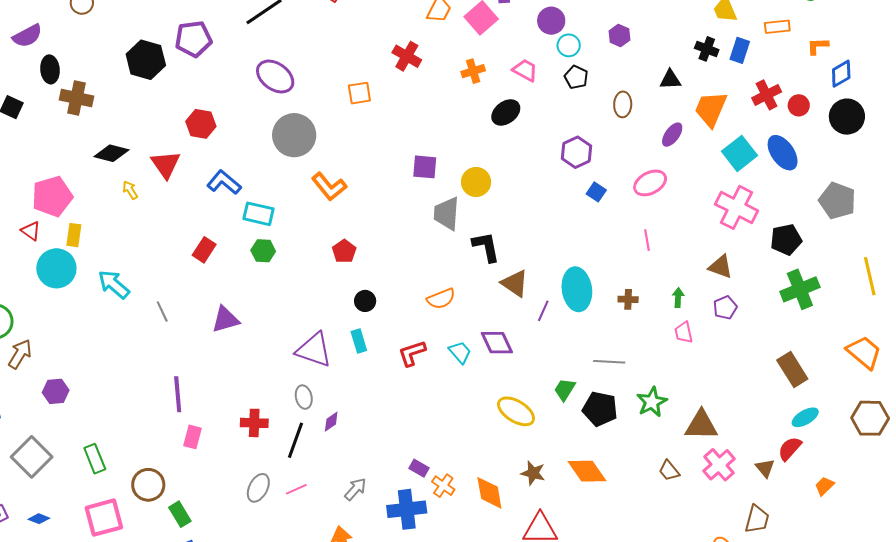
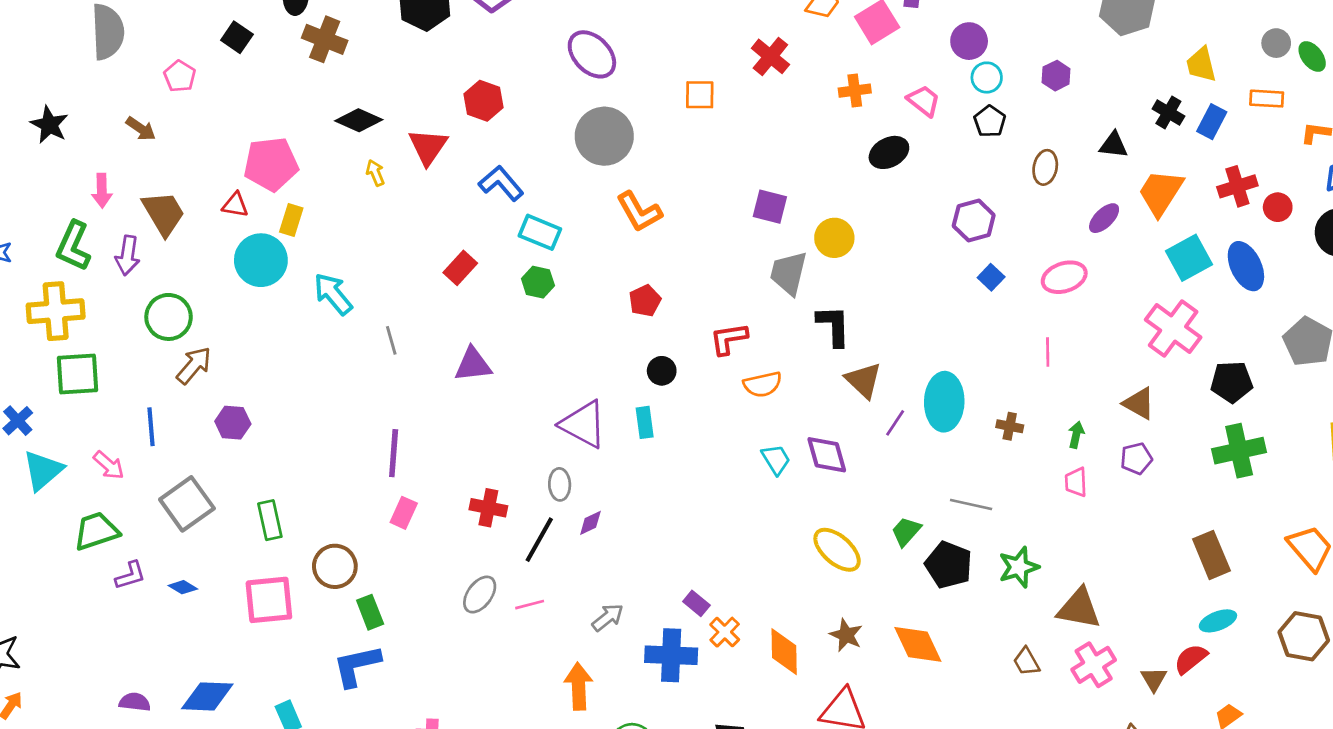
red triangle: (31, 231) -> (235, 205), turned -35
red L-shape: (412, 353) -> (729, 339), moved

